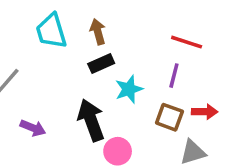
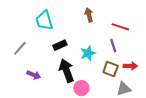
brown arrow: (98, 32) -> (89, 15), moved
black rectangle: (101, 64) -> (60, 45), moved
purple line: (174, 76) -> (113, 46), turned -32

